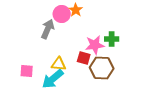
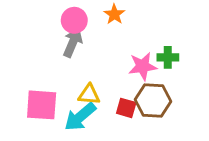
pink circle: (62, 14) -> (74, 20), moved
red square: (84, 58) -> (126, 108), moved
pink square: (27, 71) -> (42, 105), size x1.6

